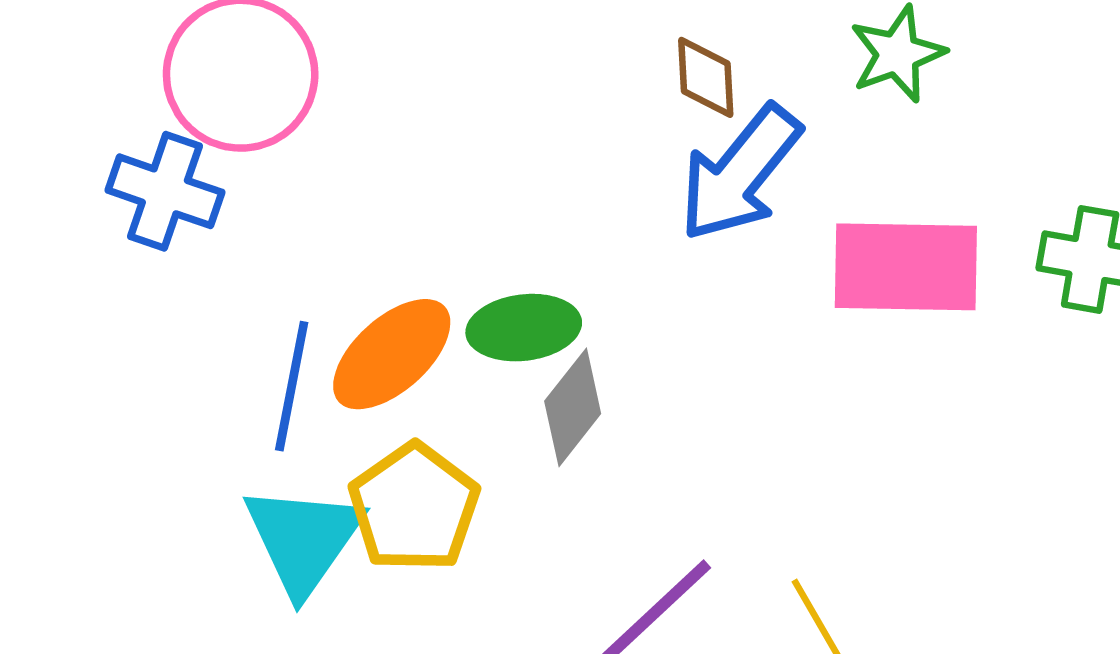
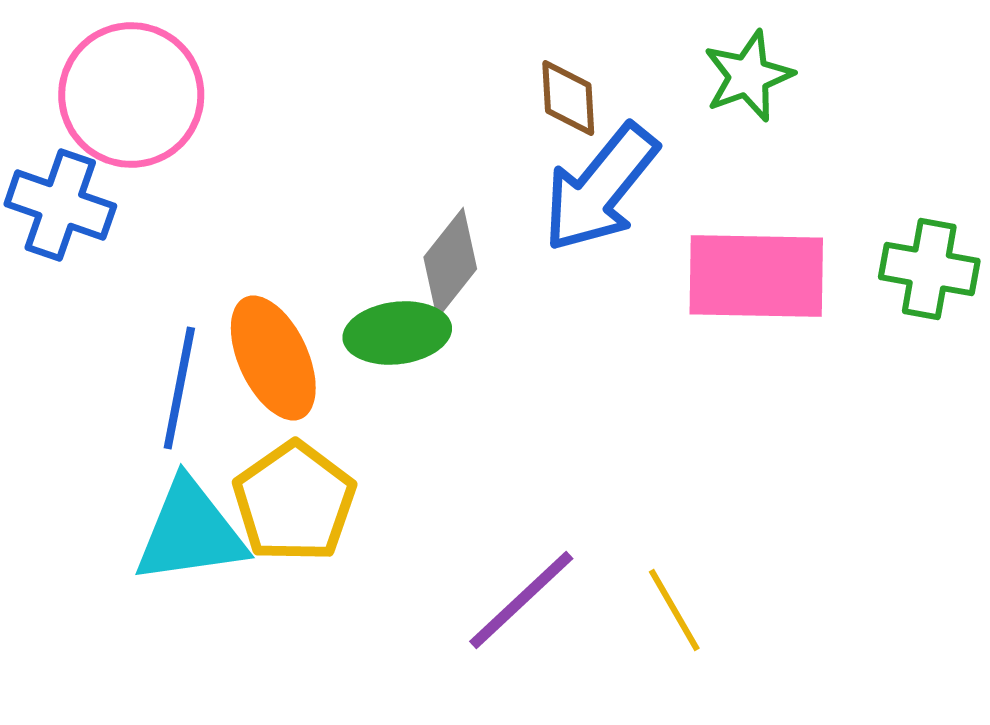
orange ellipse: (392, 354) -> (273, 358), turned -73
gray diamond: (573, 407) -> (450, 263), moved
cyan triangle: (303, 539) -> (190, 532), turned 47

